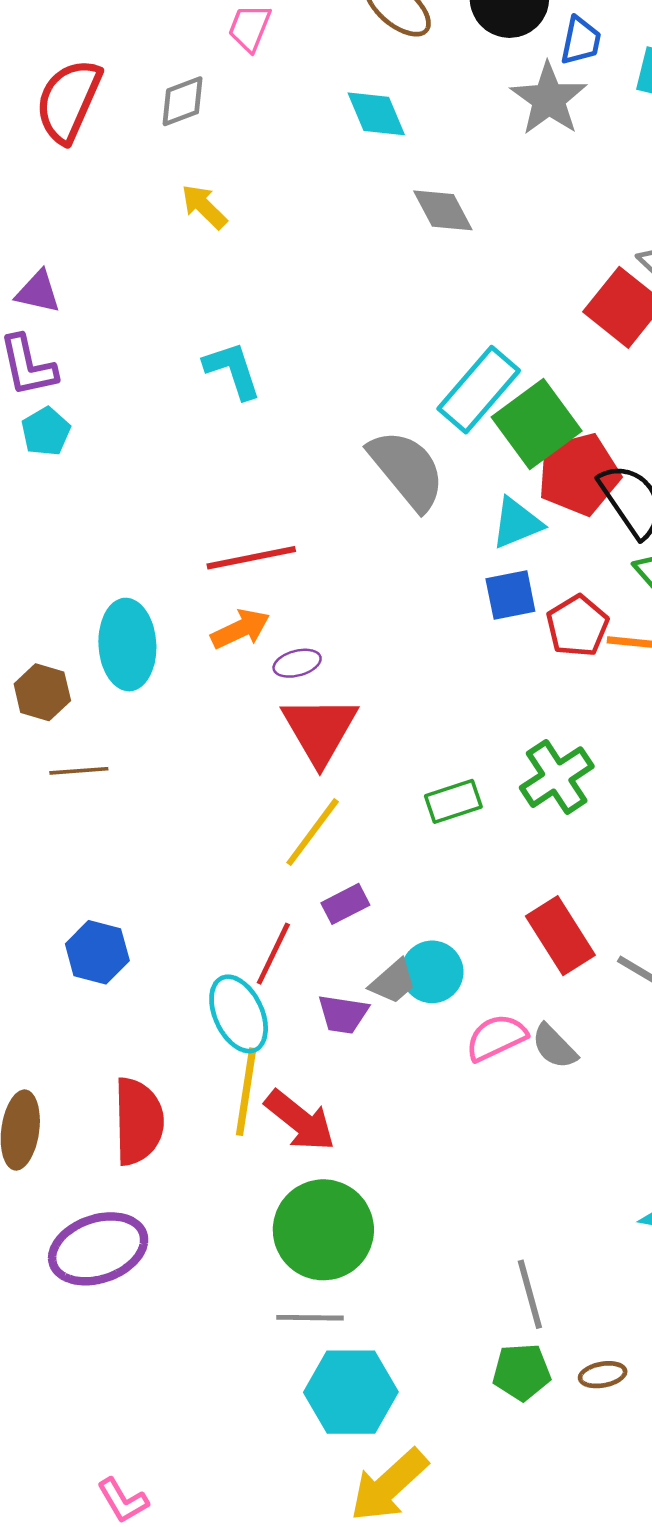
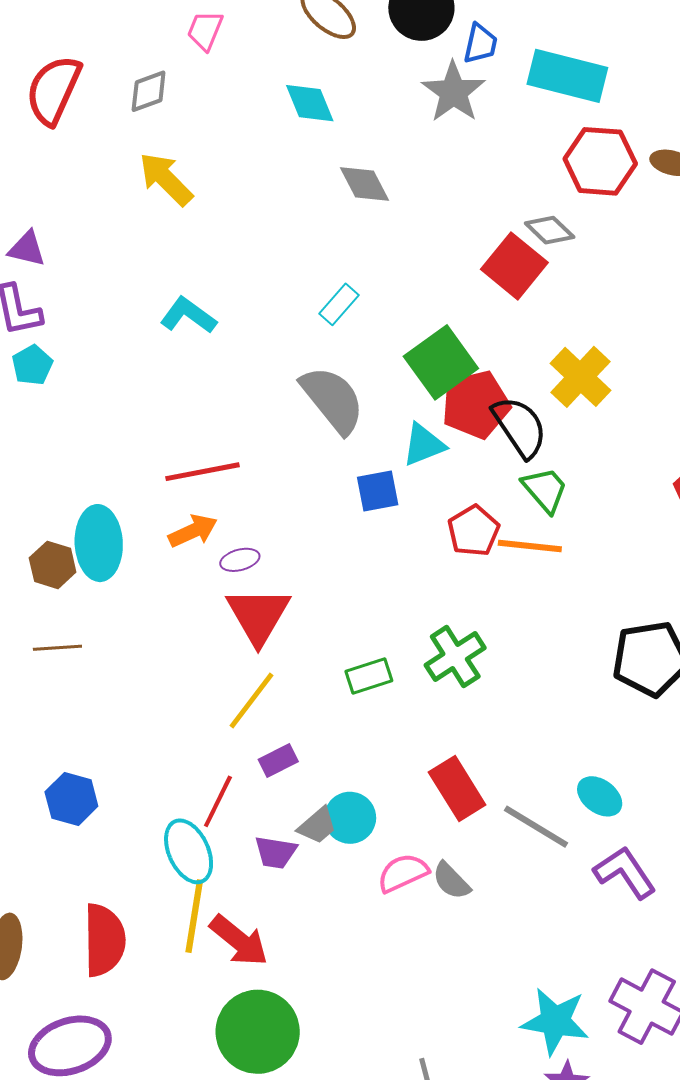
yellow arrow: (204, 207) -> (166, 179), size x1.4
cyan L-shape: (233, 370) -> (188, 315), turned -36
cyan rectangle: (479, 390) -> (339, 304), moved, size x0.6
blue square: (510, 595) -> (378, 491), moved
brown hexagon: (42, 692) -> (53, 565), moved

